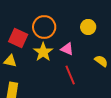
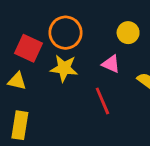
pink triangle: (67, 49) -> (111, 64), moved
yellow star: (43, 52) -> (64, 68), turned -30

